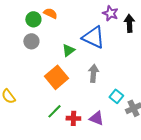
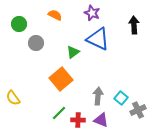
purple star: (110, 13) -> (92, 13), moved
green circle: (33, 19) -> (19, 24), moved
gray arrow: (93, 73) -> (98, 96), moved

